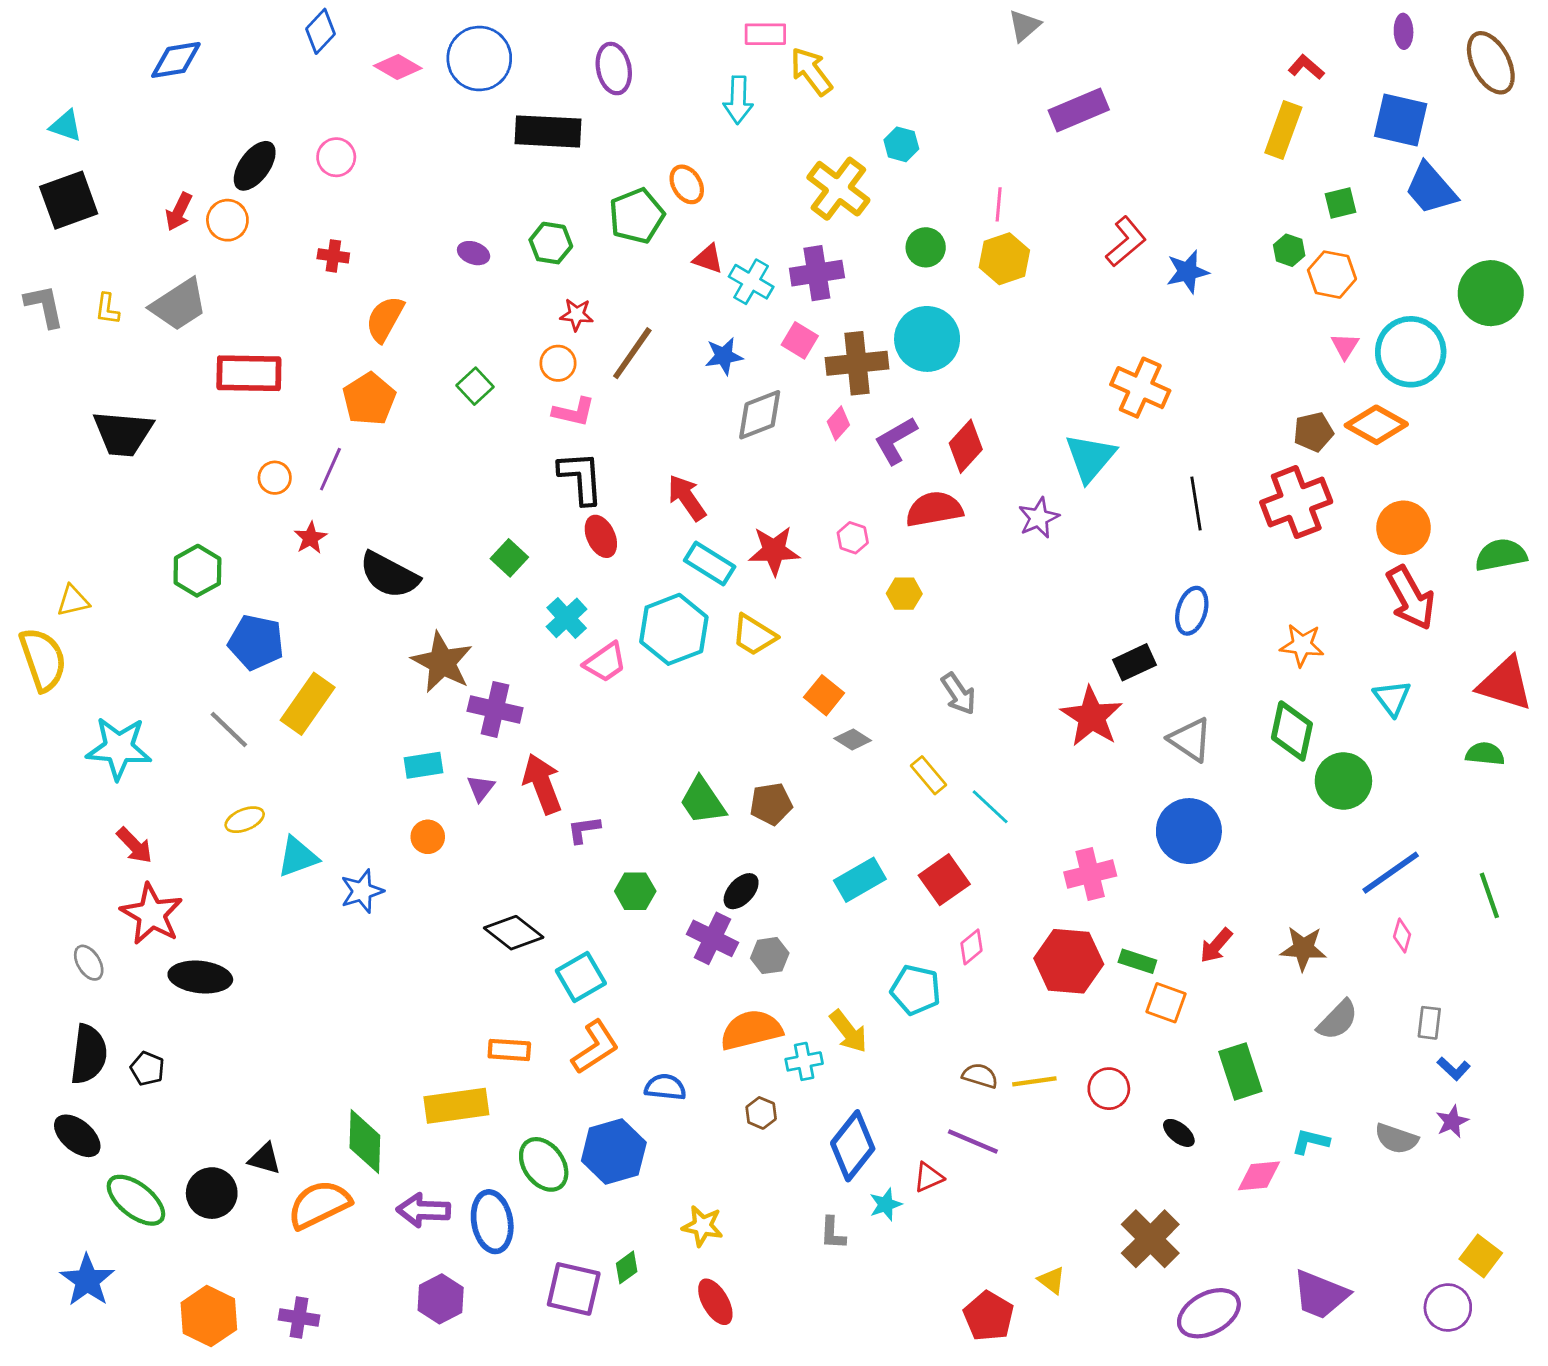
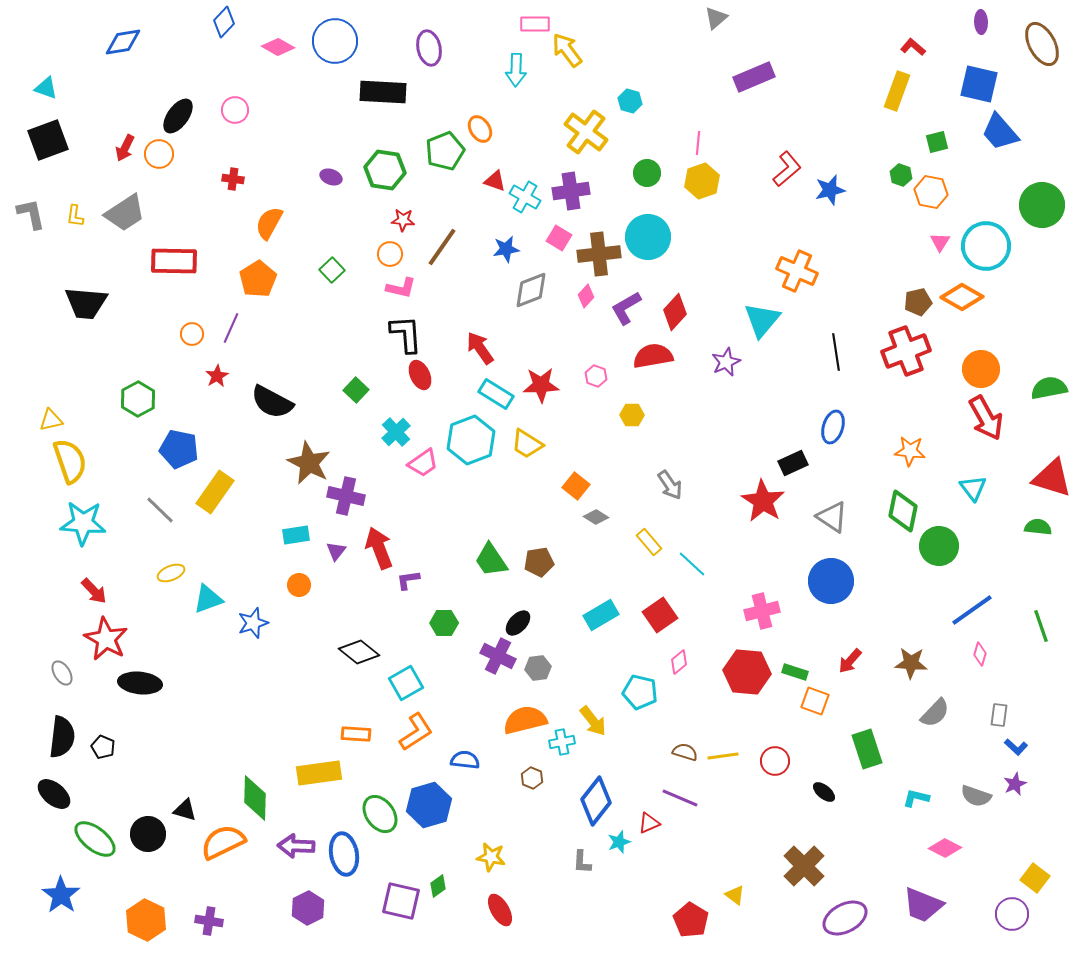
green hexagon: (551, 243) -> (385, 170), size x1.4
yellow semicircle: (43, 659) -> (70, 461), moved
pink diamond: (1259, 1176) -> (945, 848), moved, turned 32

